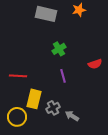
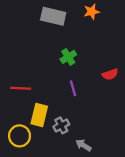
gray arrow: (72, 116) -> (83, 145), moved

